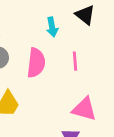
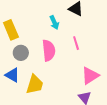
pink triangle: (84, 109) -> (90, 76), turned -36

